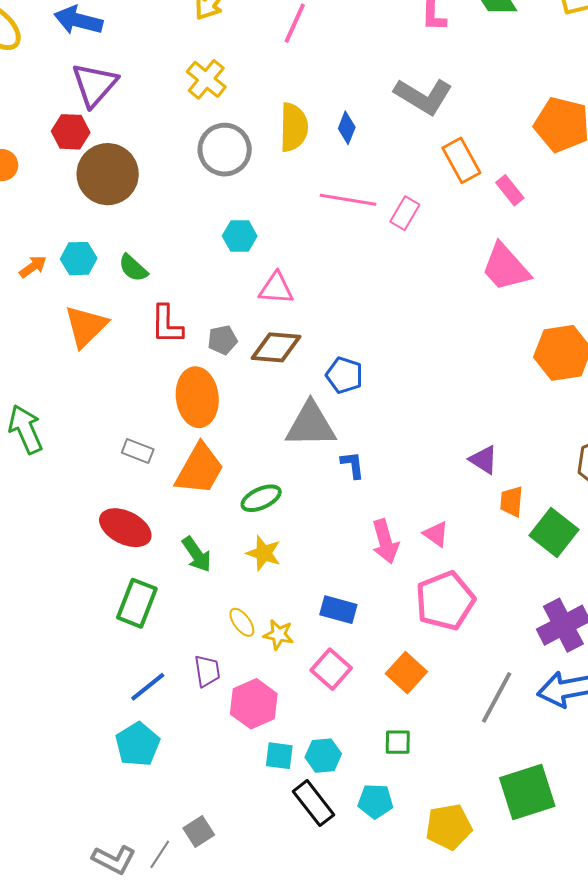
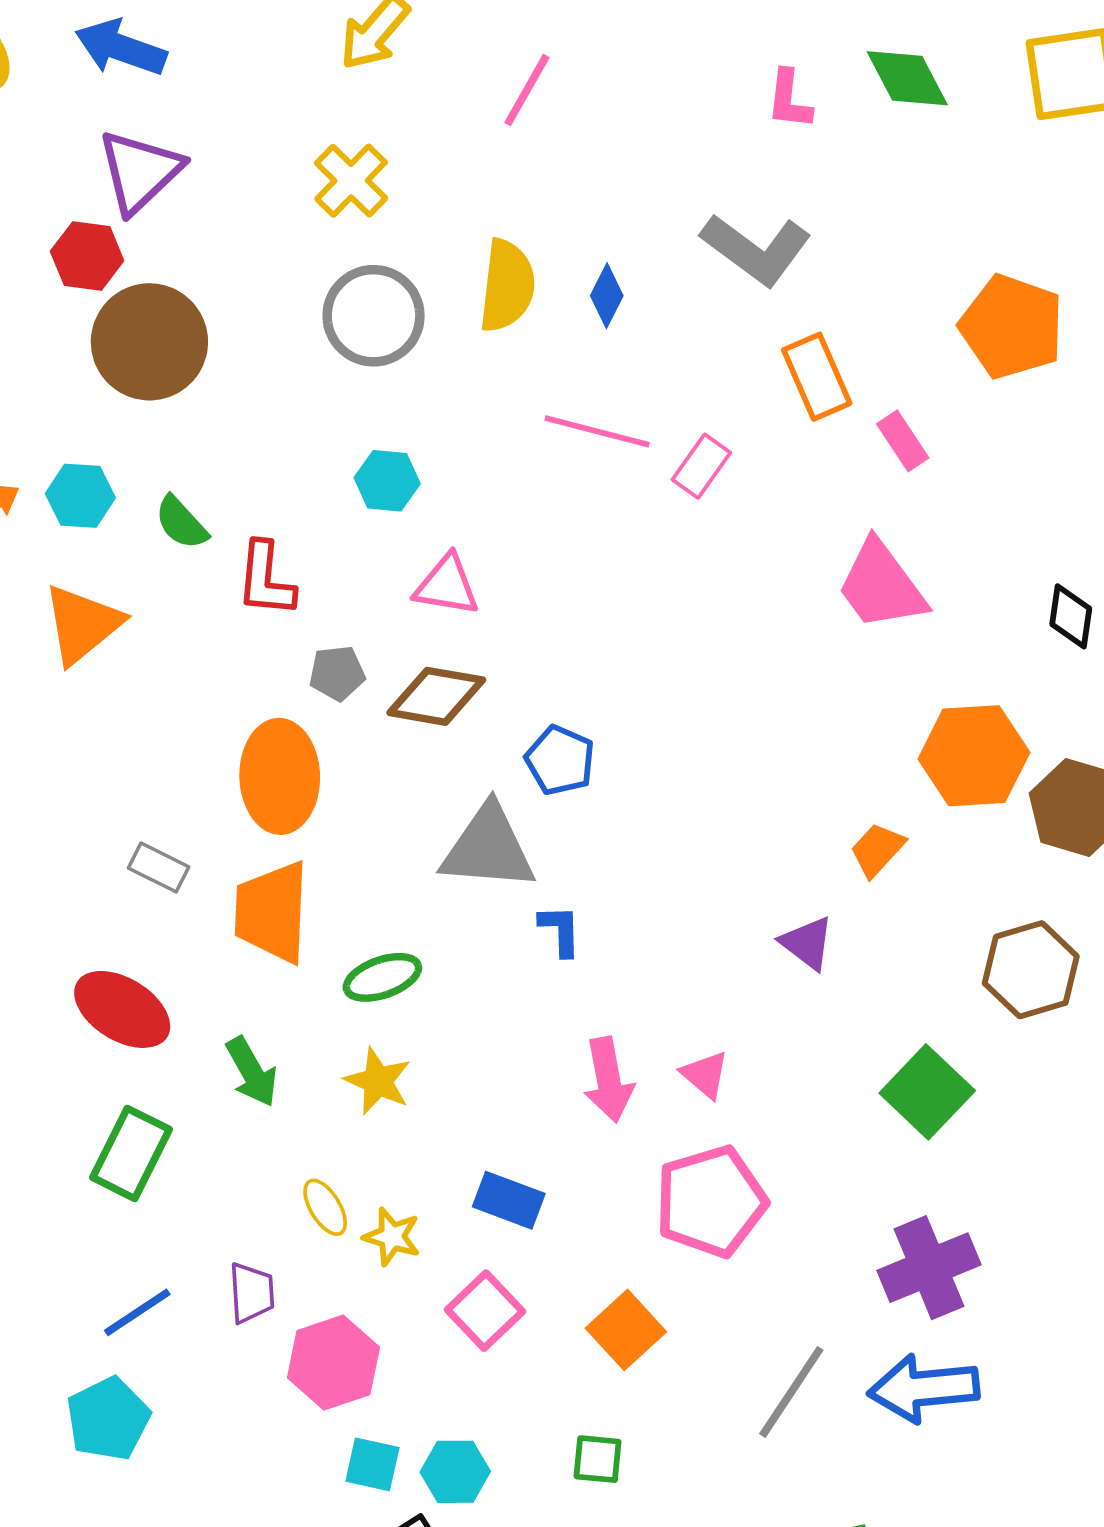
red L-shape: (167, 324) -> (266, 579), moved
orange trapezoid: (200, 469) -> (272, 912), turned 148
orange trapezoid: (511, 501) -> (877, 850), moved, turned 32

